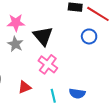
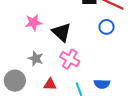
gray star: (15, 44) -> (36, 58), moved
red triangle: (25, 87) -> (50, 84), turned 32

